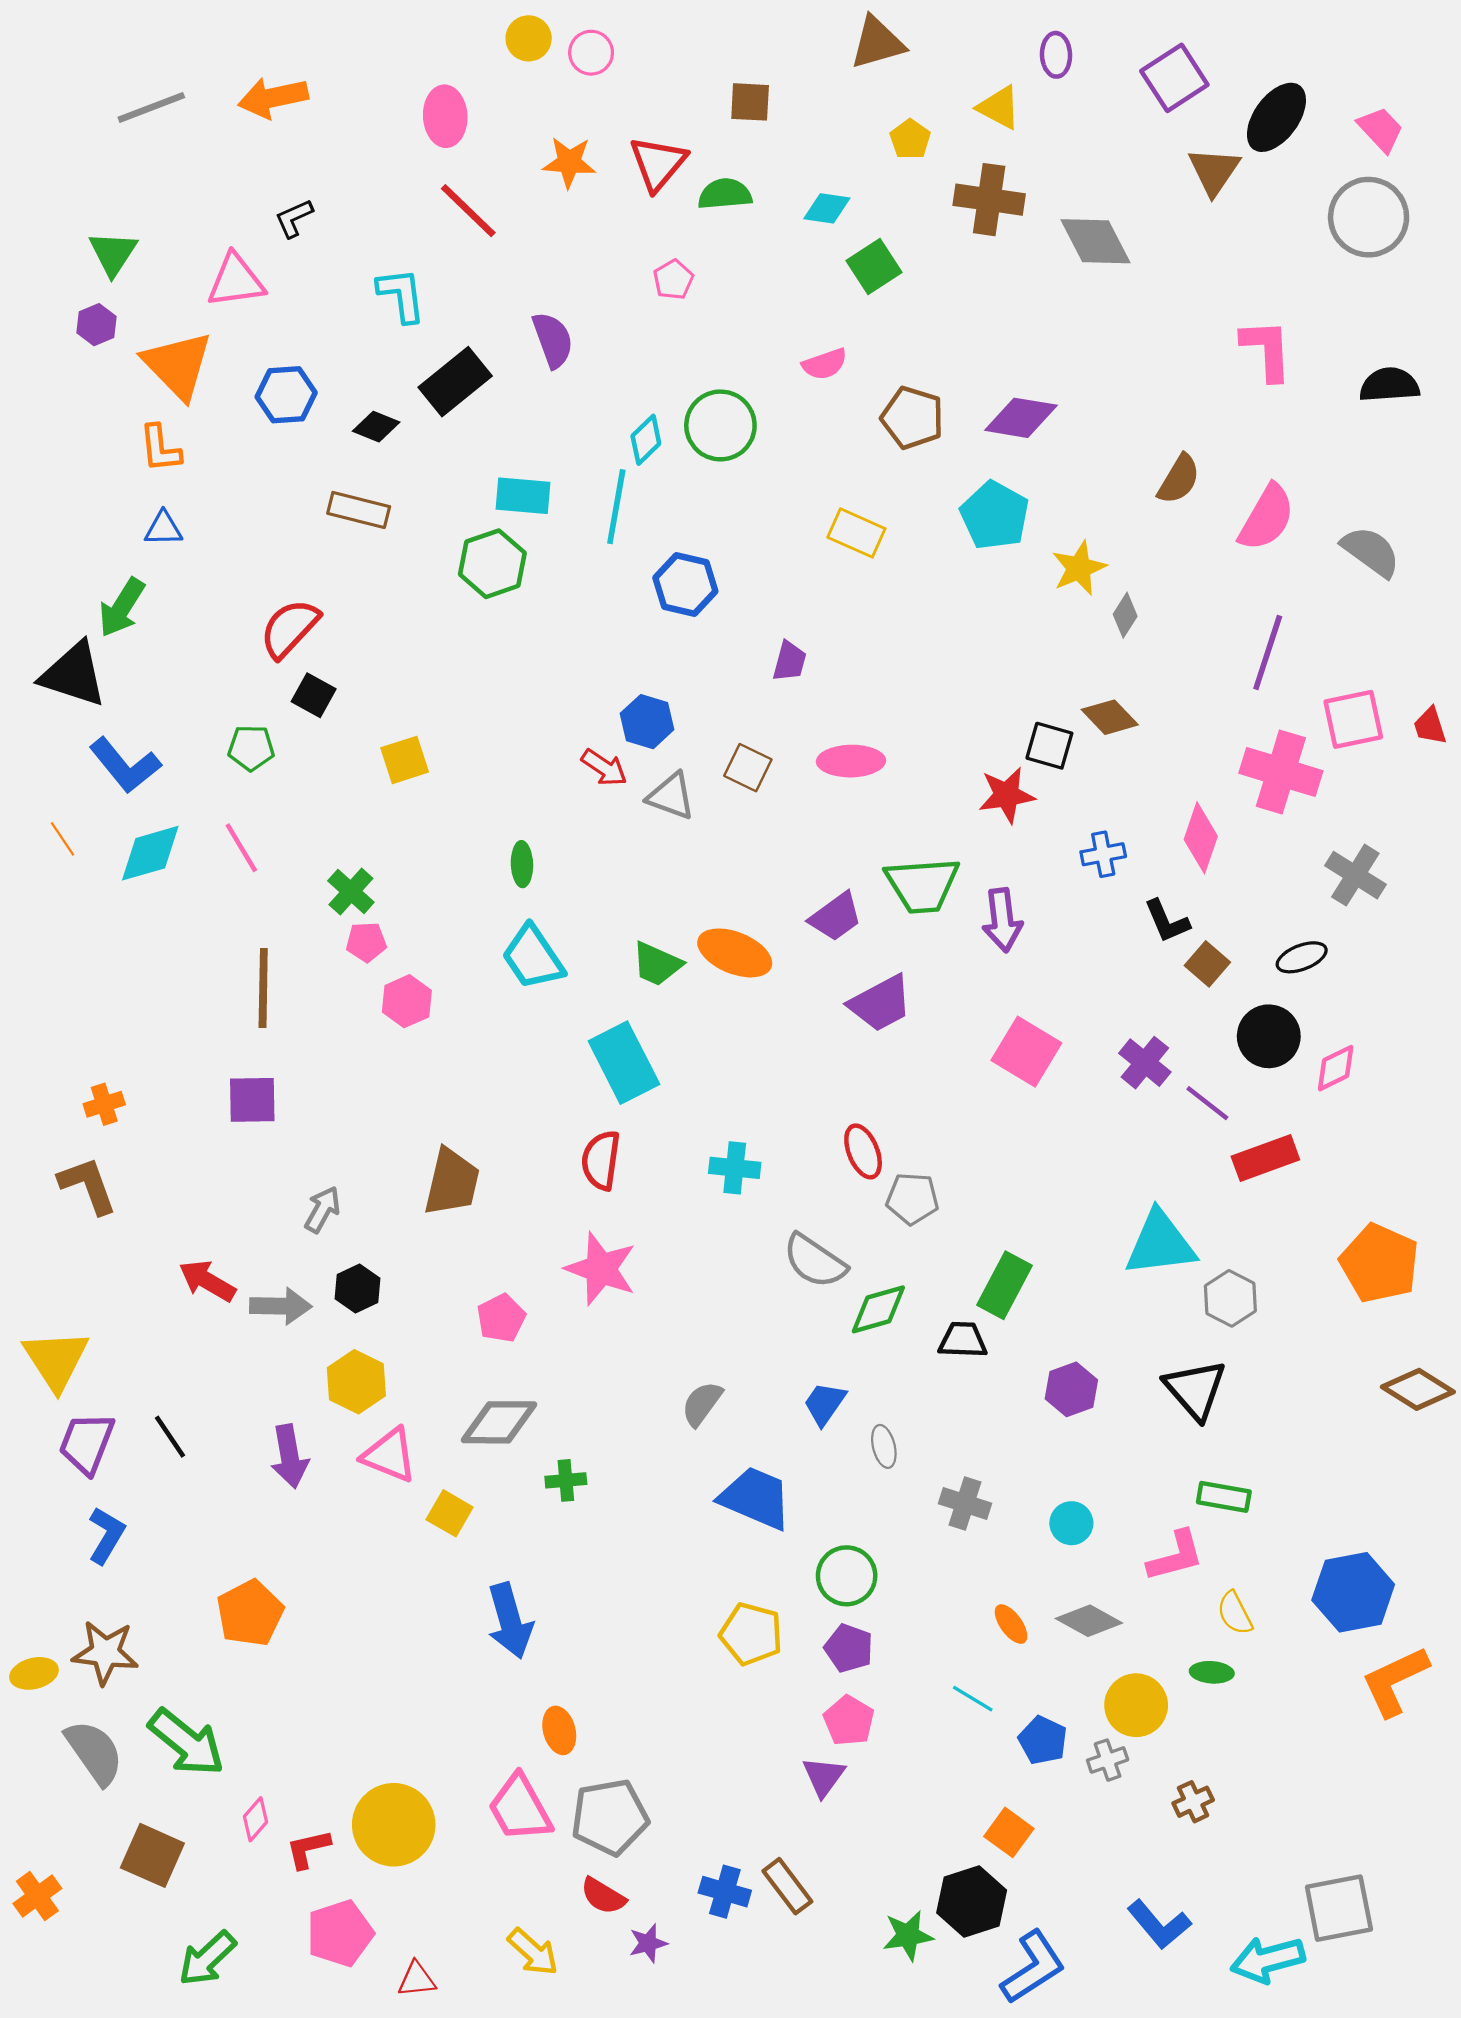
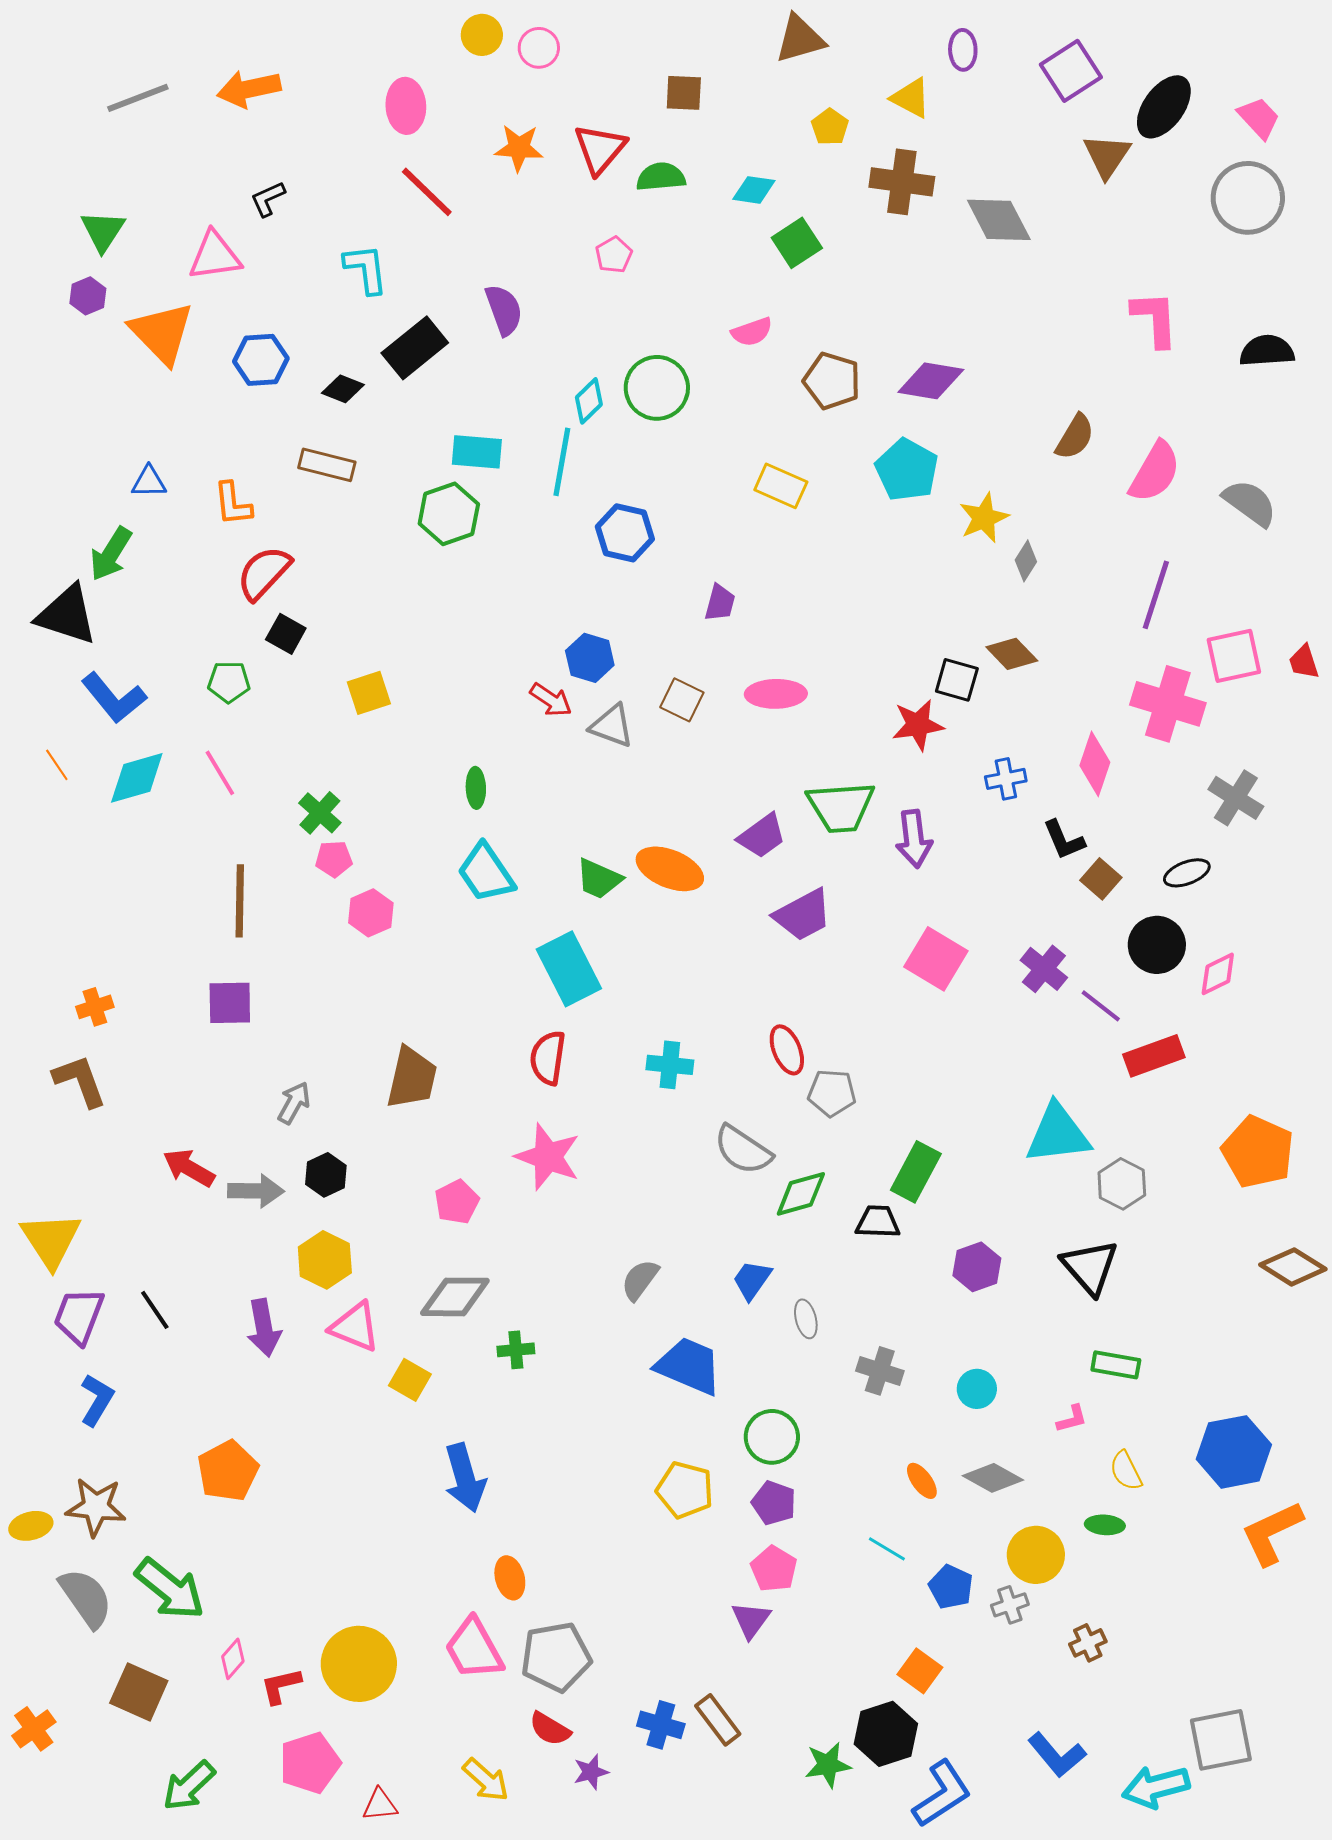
orange L-shape: (160, 449) -> (233, 504), moved
pink L-shape: (1176, 1556) -> (1072, 1419), size x0.6

